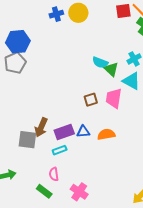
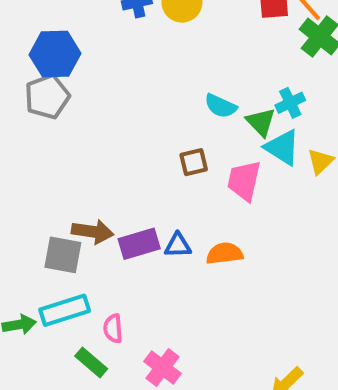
green triangle: (111, 69) -> (261, 122), moved
brown square: (91, 100) -> (194, 162), moved
brown arrow: (41, 127) -> (93, 232), turned -108
cyan rectangle: (60, 150) -> (65, 310), moved, size x1.6

